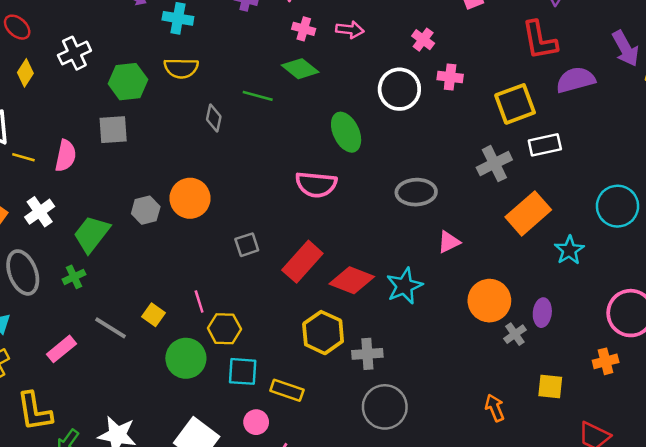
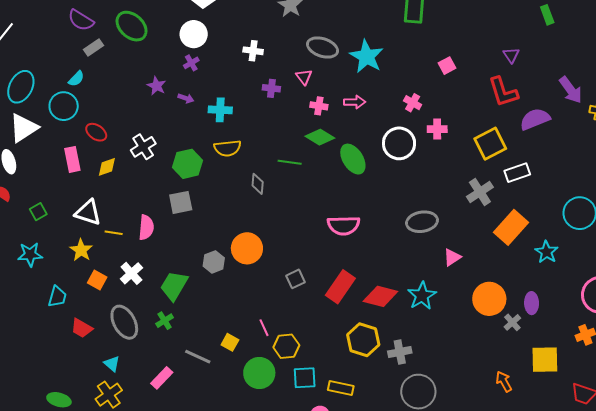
yellow diamond: (25, 73) -> (107, 167), turned 45
green ellipse: (346, 132) -> (353, 159), moved
yellow square: (550, 386) -> (545, 360), size x1.4

